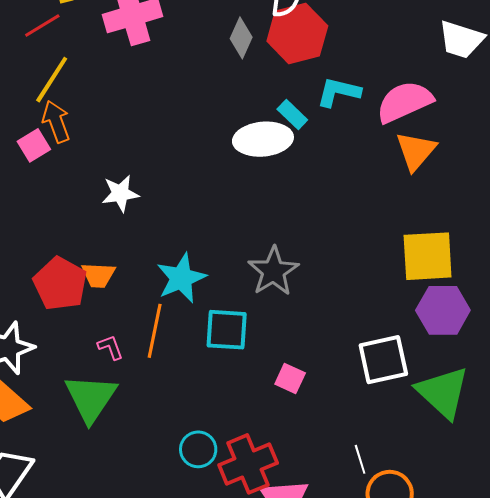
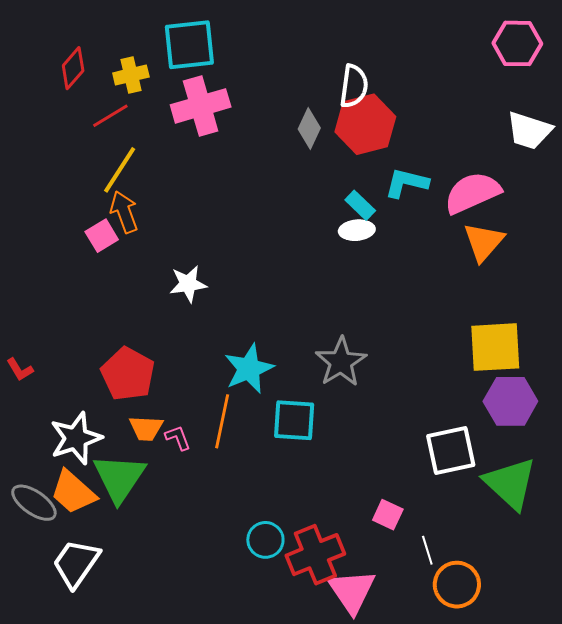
white ellipse: (263, 139) -> (357, 230), moved, size x0.6
orange trapezoid: (98, 275) -> (146, 428), moved
pink square: (290, 378) -> (388, 515), moved
green triangle: (91, 398) -> (119, 478), moved

